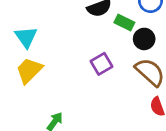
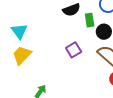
green rectangle: (124, 22) -> (90, 20), turned 56

